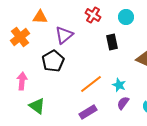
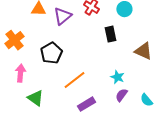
purple triangle: (64, 35) -> (62, 16), moved
orange cross: (20, 37) -> (14, 40), moved
orange line: (91, 84) -> (74, 80), moved

